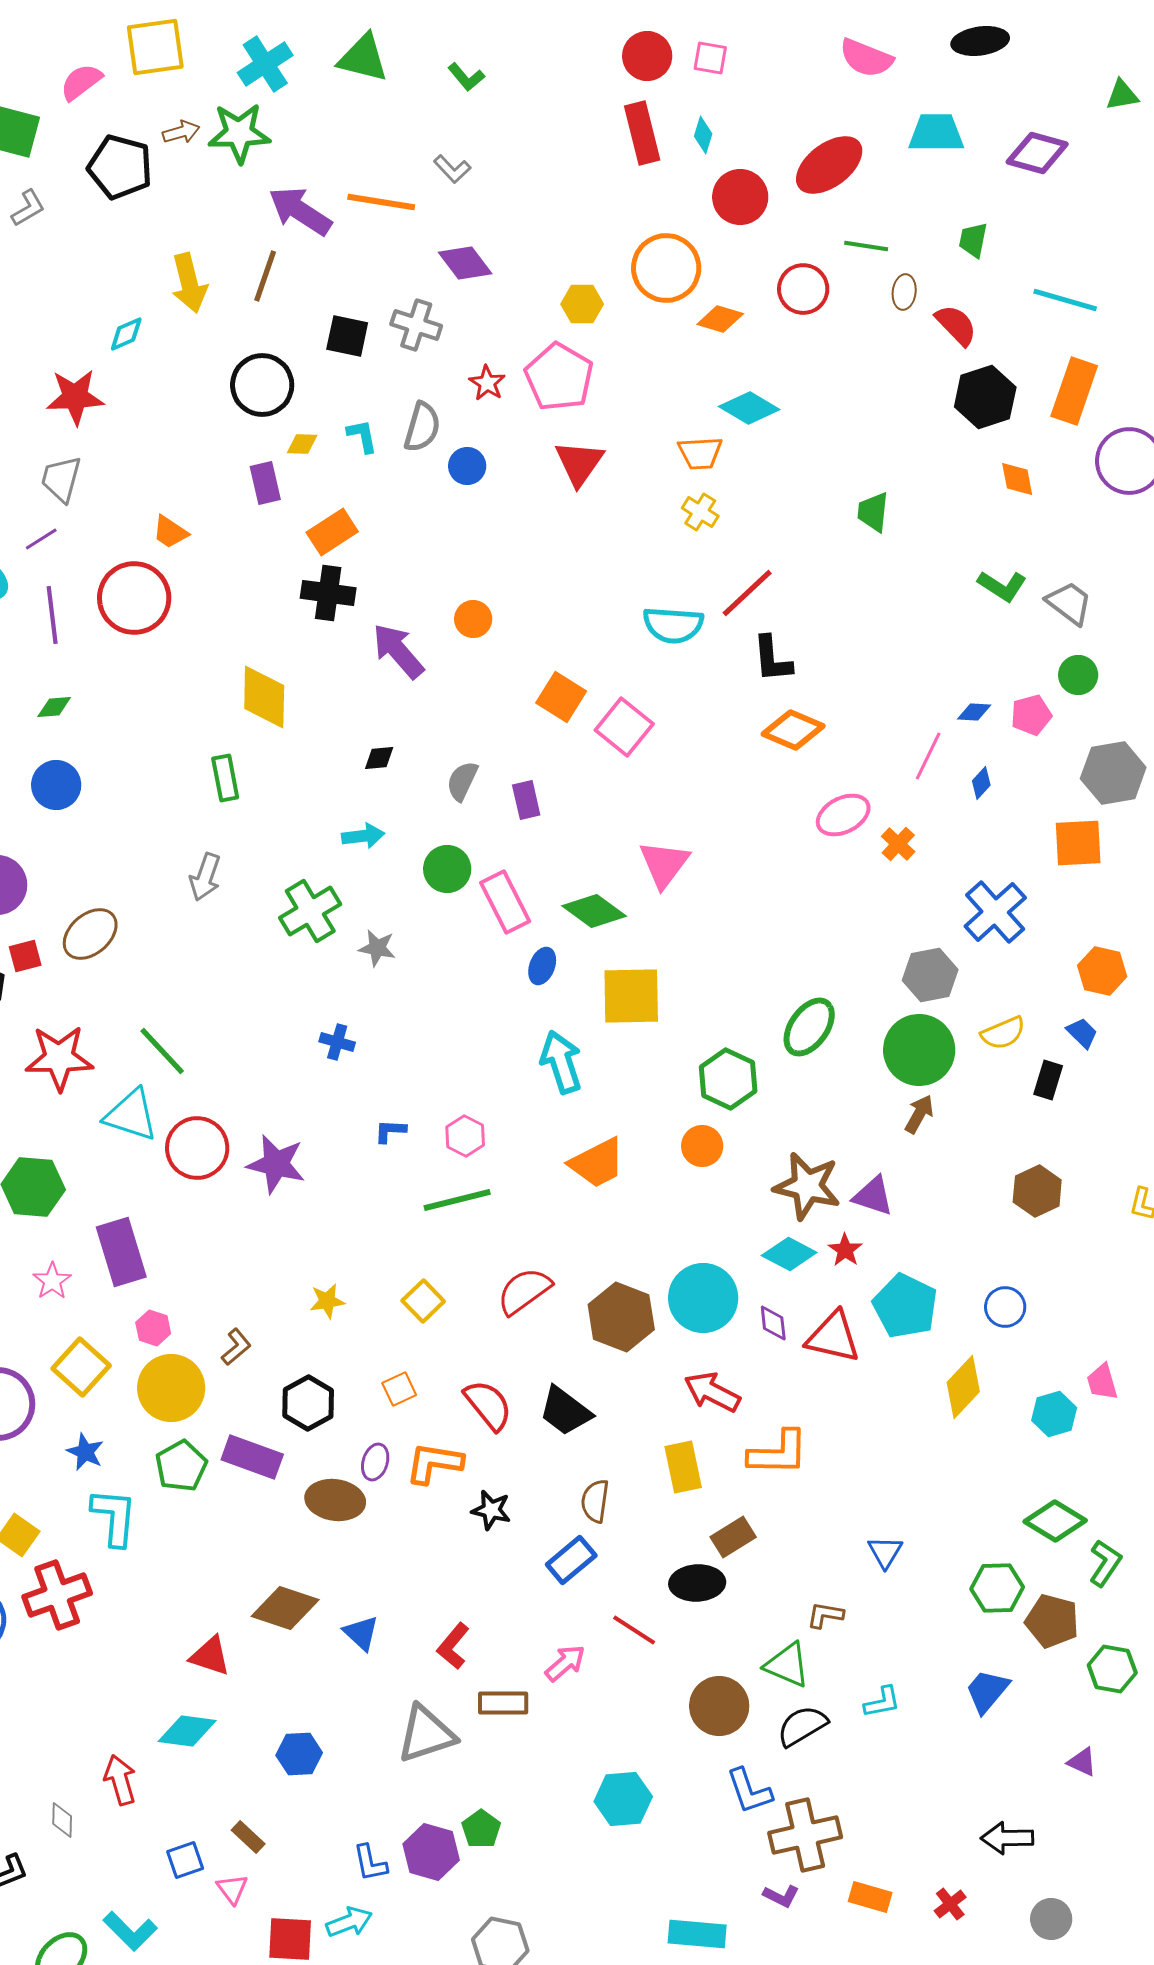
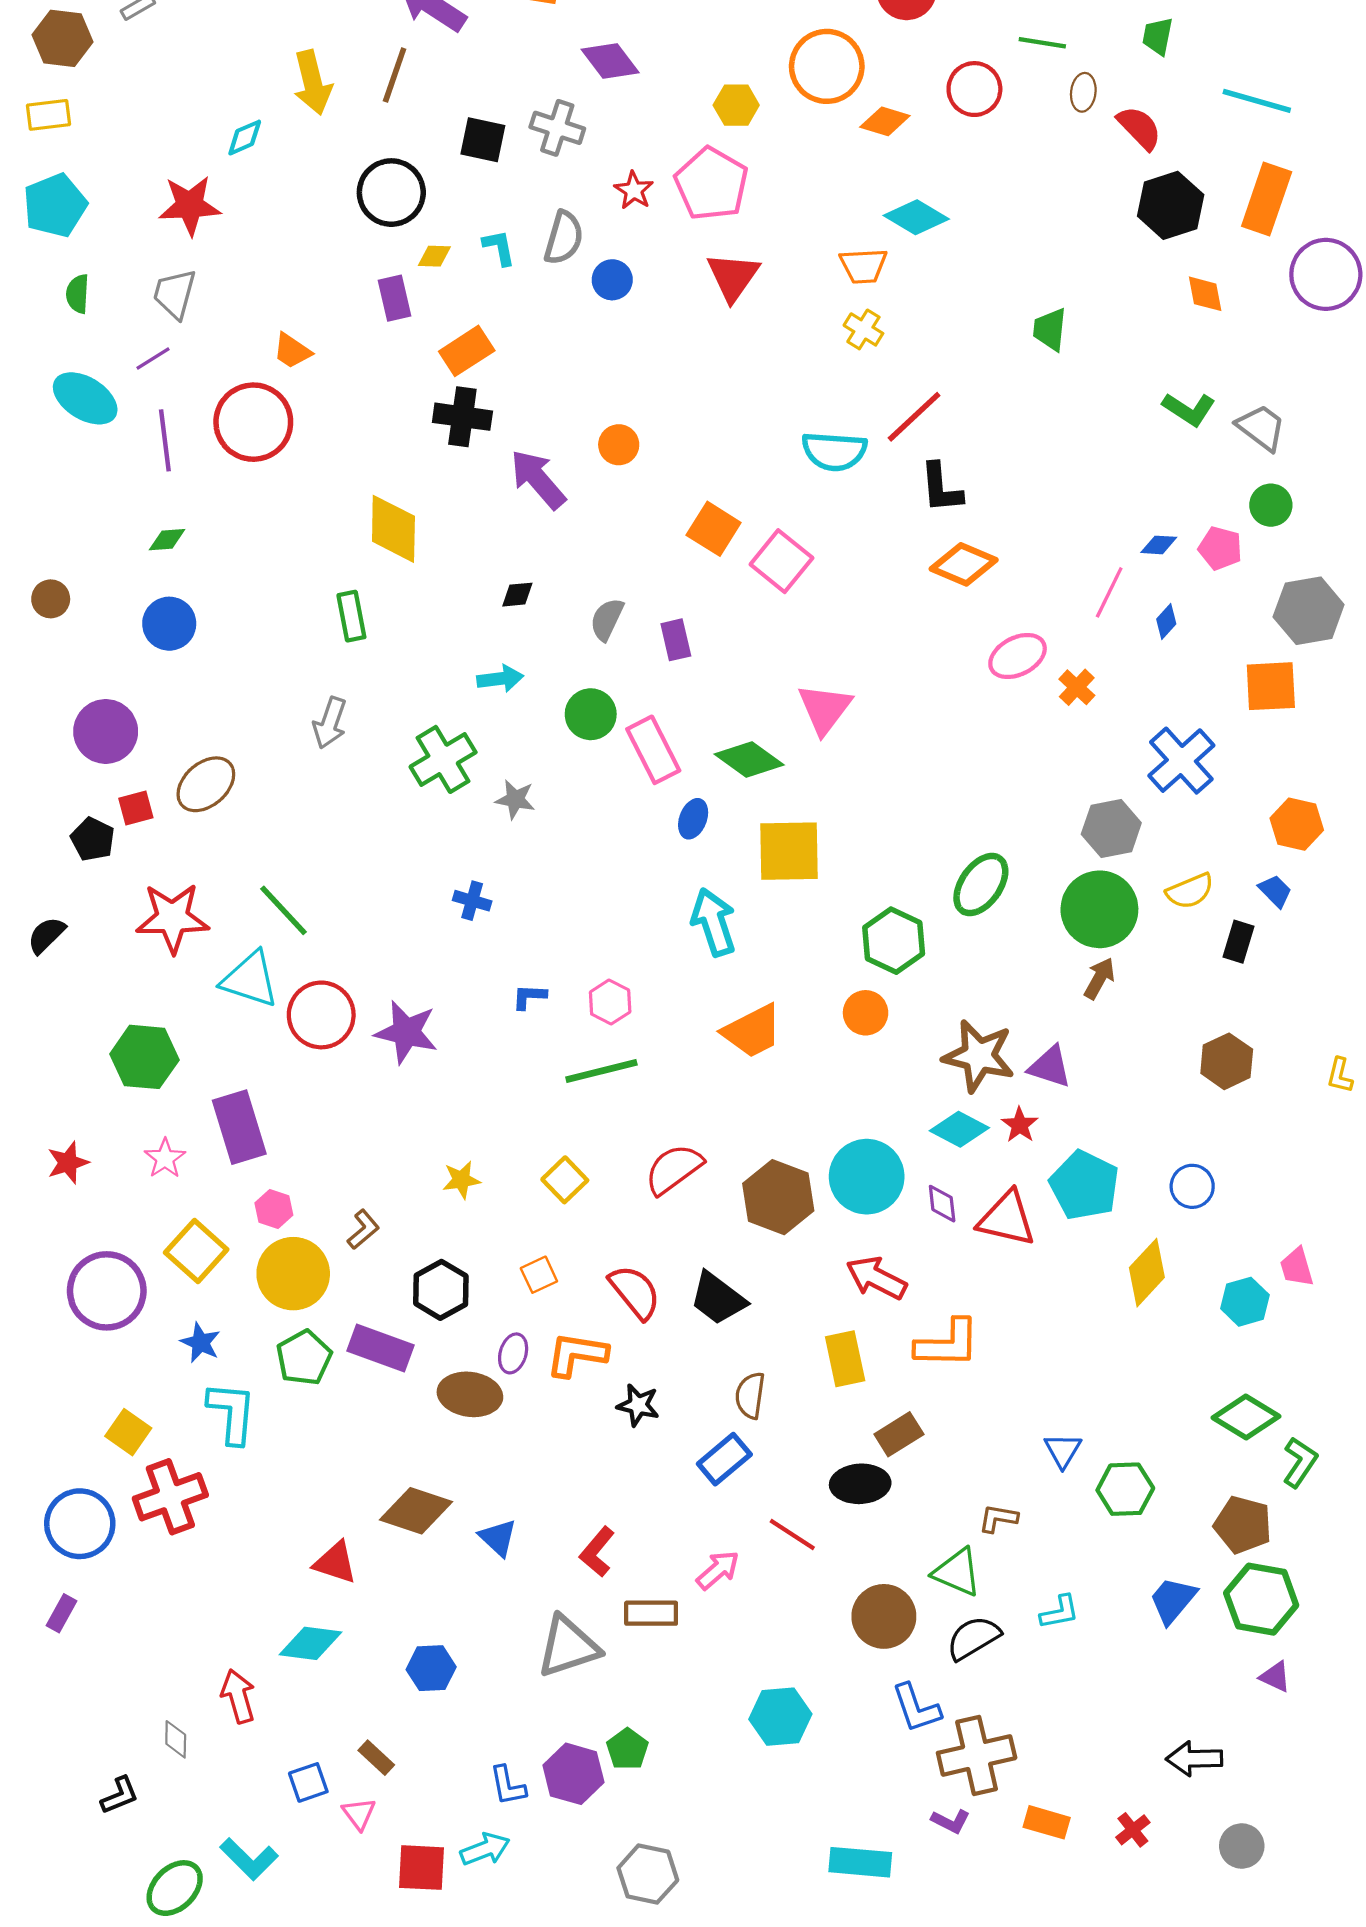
pink pentagon: (1031, 715) -> (1220, 548), turned 30
green hexagon: (997, 1588) -> (1125, 1489), moved
green hexagon: (1112, 1669) -> (1261, 1599), moved, size x1.4

